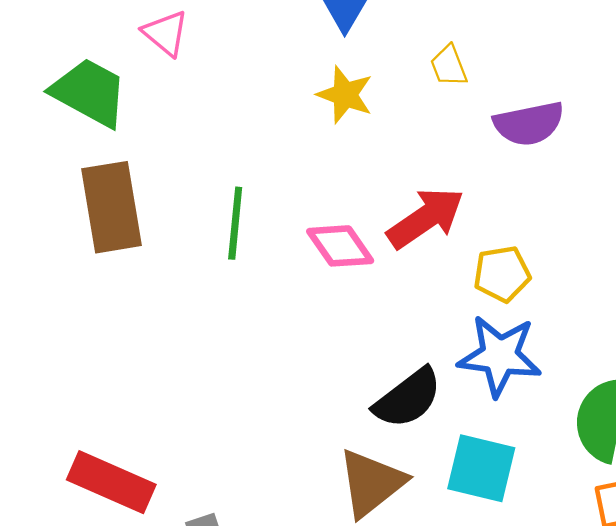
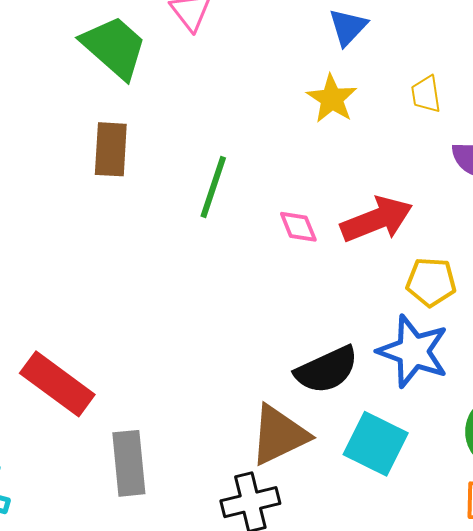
brown rectangle: (111, 207) -> (111, 149), size x0.7
pink diamond: (340, 246) -> (298, 227), size x0.7

